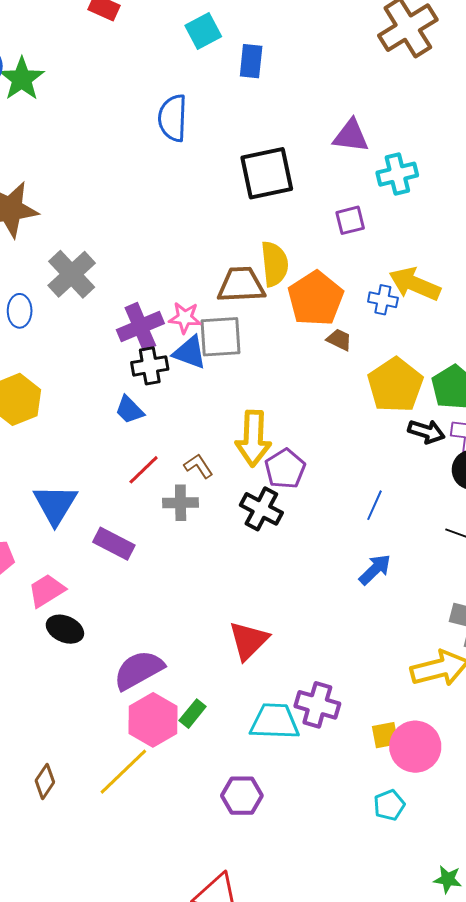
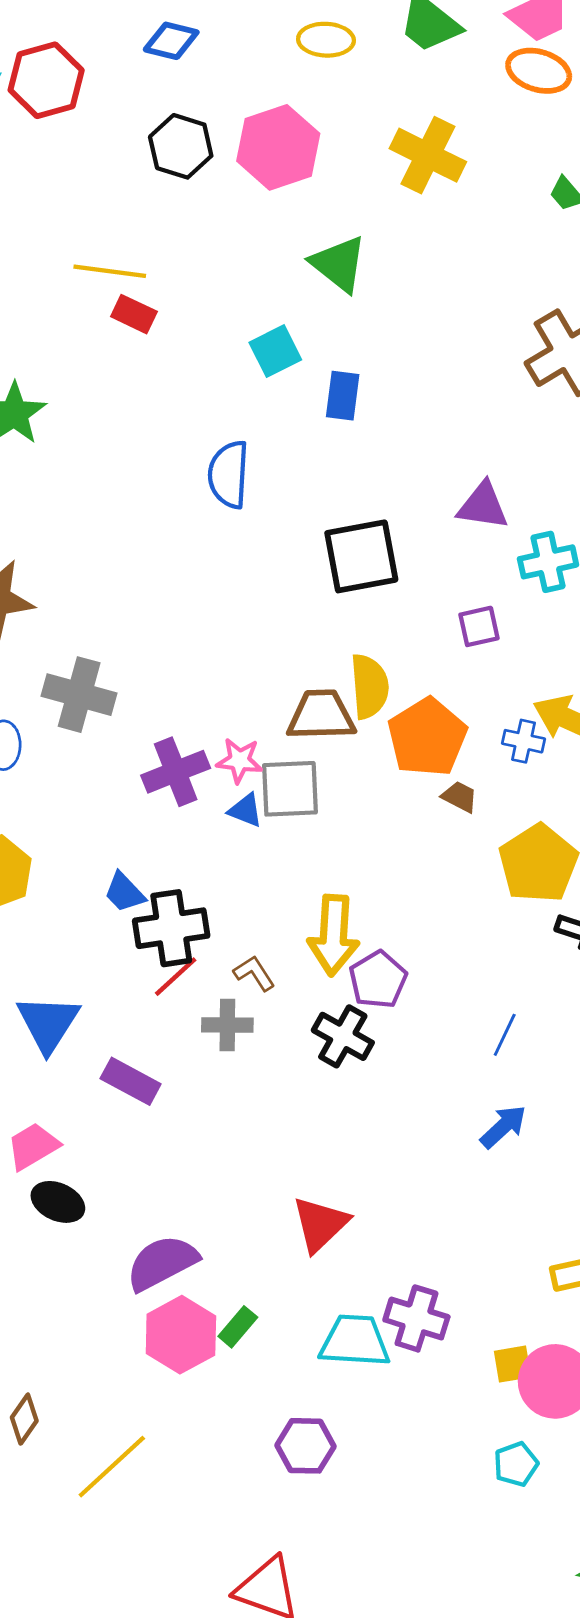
gray cross: (72, 274) -> (79, 695), turned -33
blue triangle: (190, 352) -> (245, 810), size x0.7
black cross: (150, 366) -> (171, 928), moved, size x1.4
blue trapezoid: (129, 410) -> (124, 892), moved
yellow line: (123, 772) -> (112, 1467), moved

